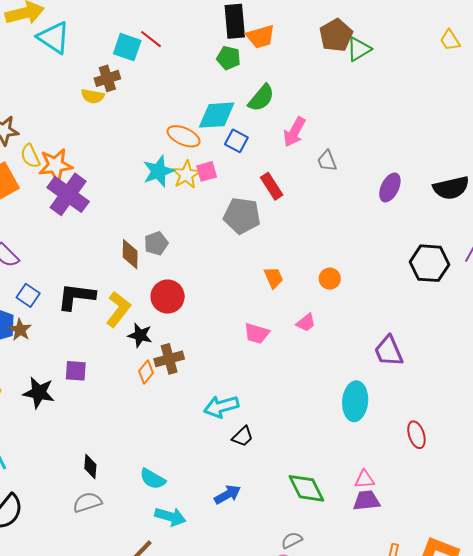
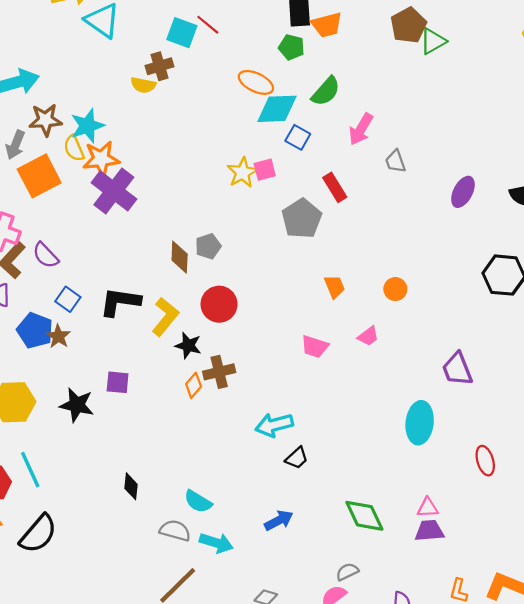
orange ellipse: (184, 136) -> (256, 82), moved
cyan star: (158, 171) -> (87, 126), moved
gray pentagon: (242, 216) -> (302, 219), turned 30
gray semicircle: (87, 502) -> (175, 531), moved, turned 32

